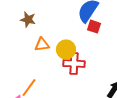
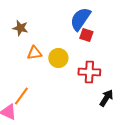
red cross: (74, 64) -> (89, 72), moved

